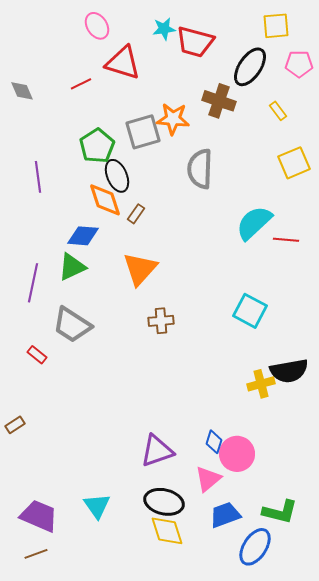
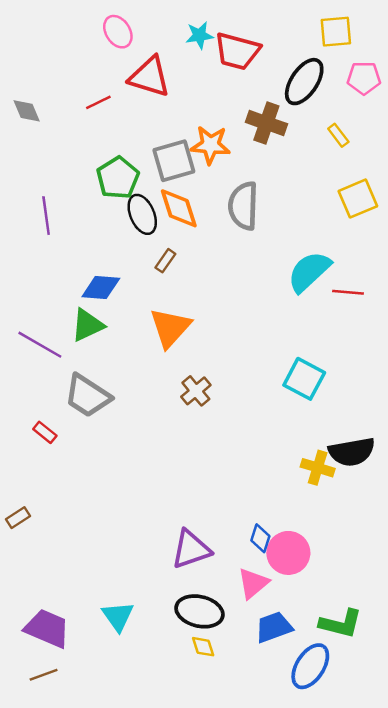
orange diamond: (105, 200) -> (179, 208), moved
purple line: (33, 283) -> (40, 345), turned -72
brown cross: (161, 321) -> (196, 391), turned -35
yellow cross: (261, 384) -> (318, 468), turned 32
yellow diamond: (167, 531) -> (203, 647), size x0.6

